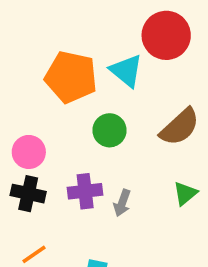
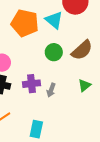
green circle: (110, 130) -> (54, 52), moved

